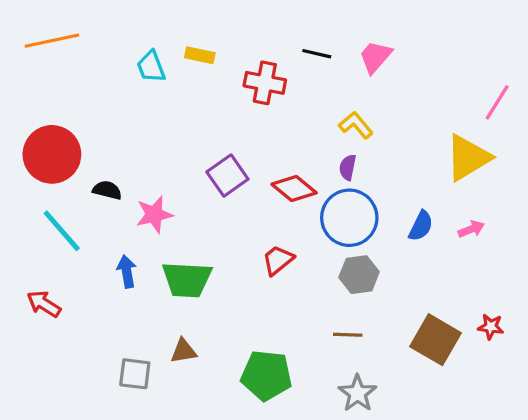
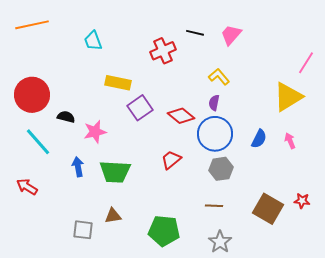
yellow rectangle: (200, 55) -> (118, 83), moved, size x1.4
red cross: (265, 83) -> (163, 51), turned -35
pink arrow: (471, 229) -> (290, 141), turned -91

